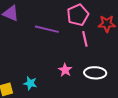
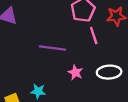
purple line: (47, 29) -> (52, 48), moved

